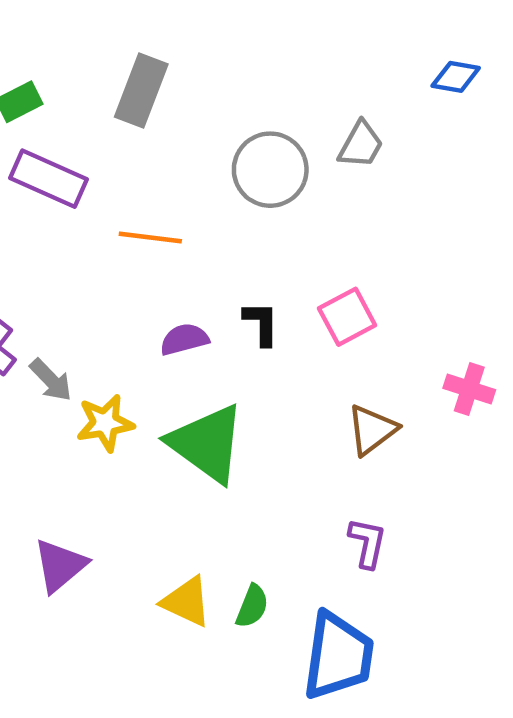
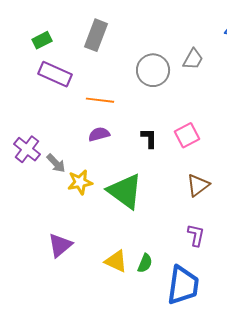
purple semicircle: (184, 339) -> (99, 134), moved

